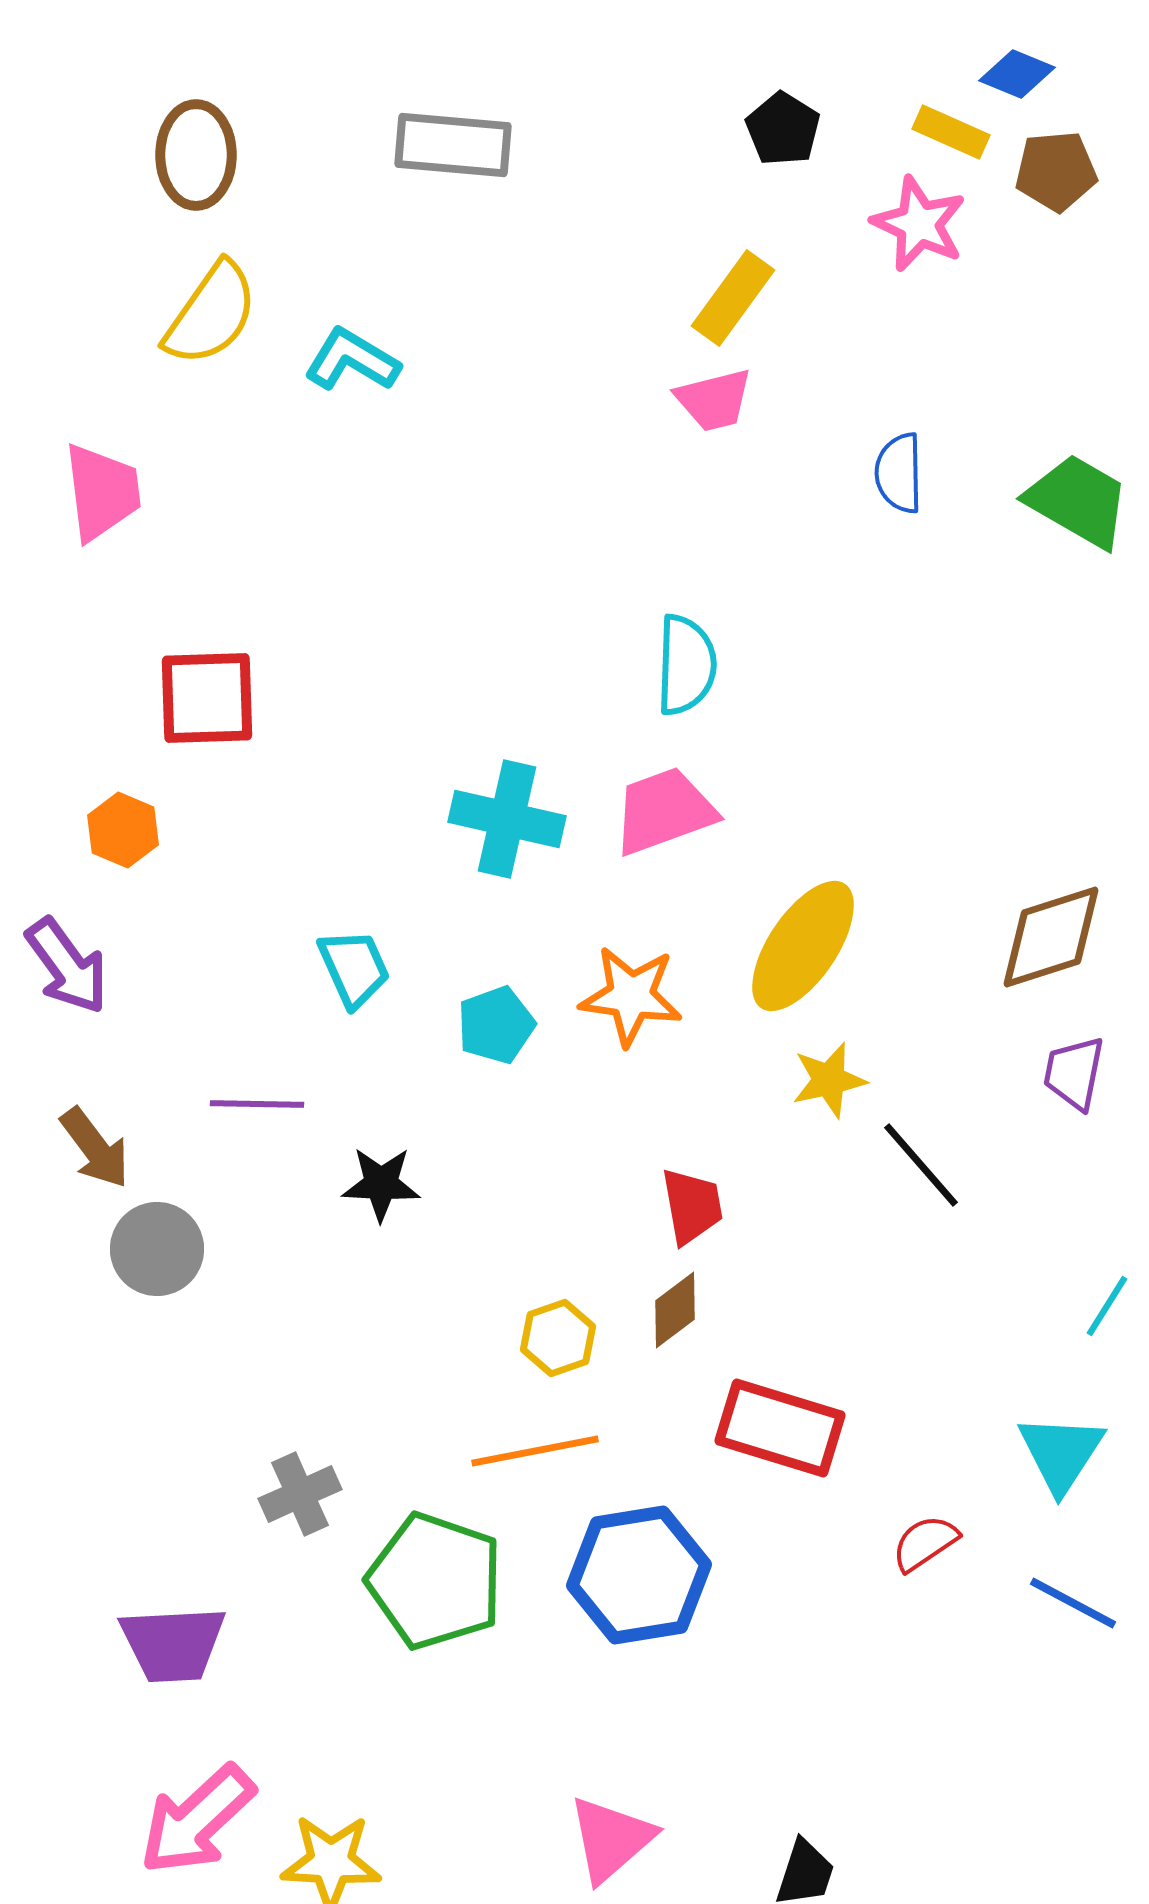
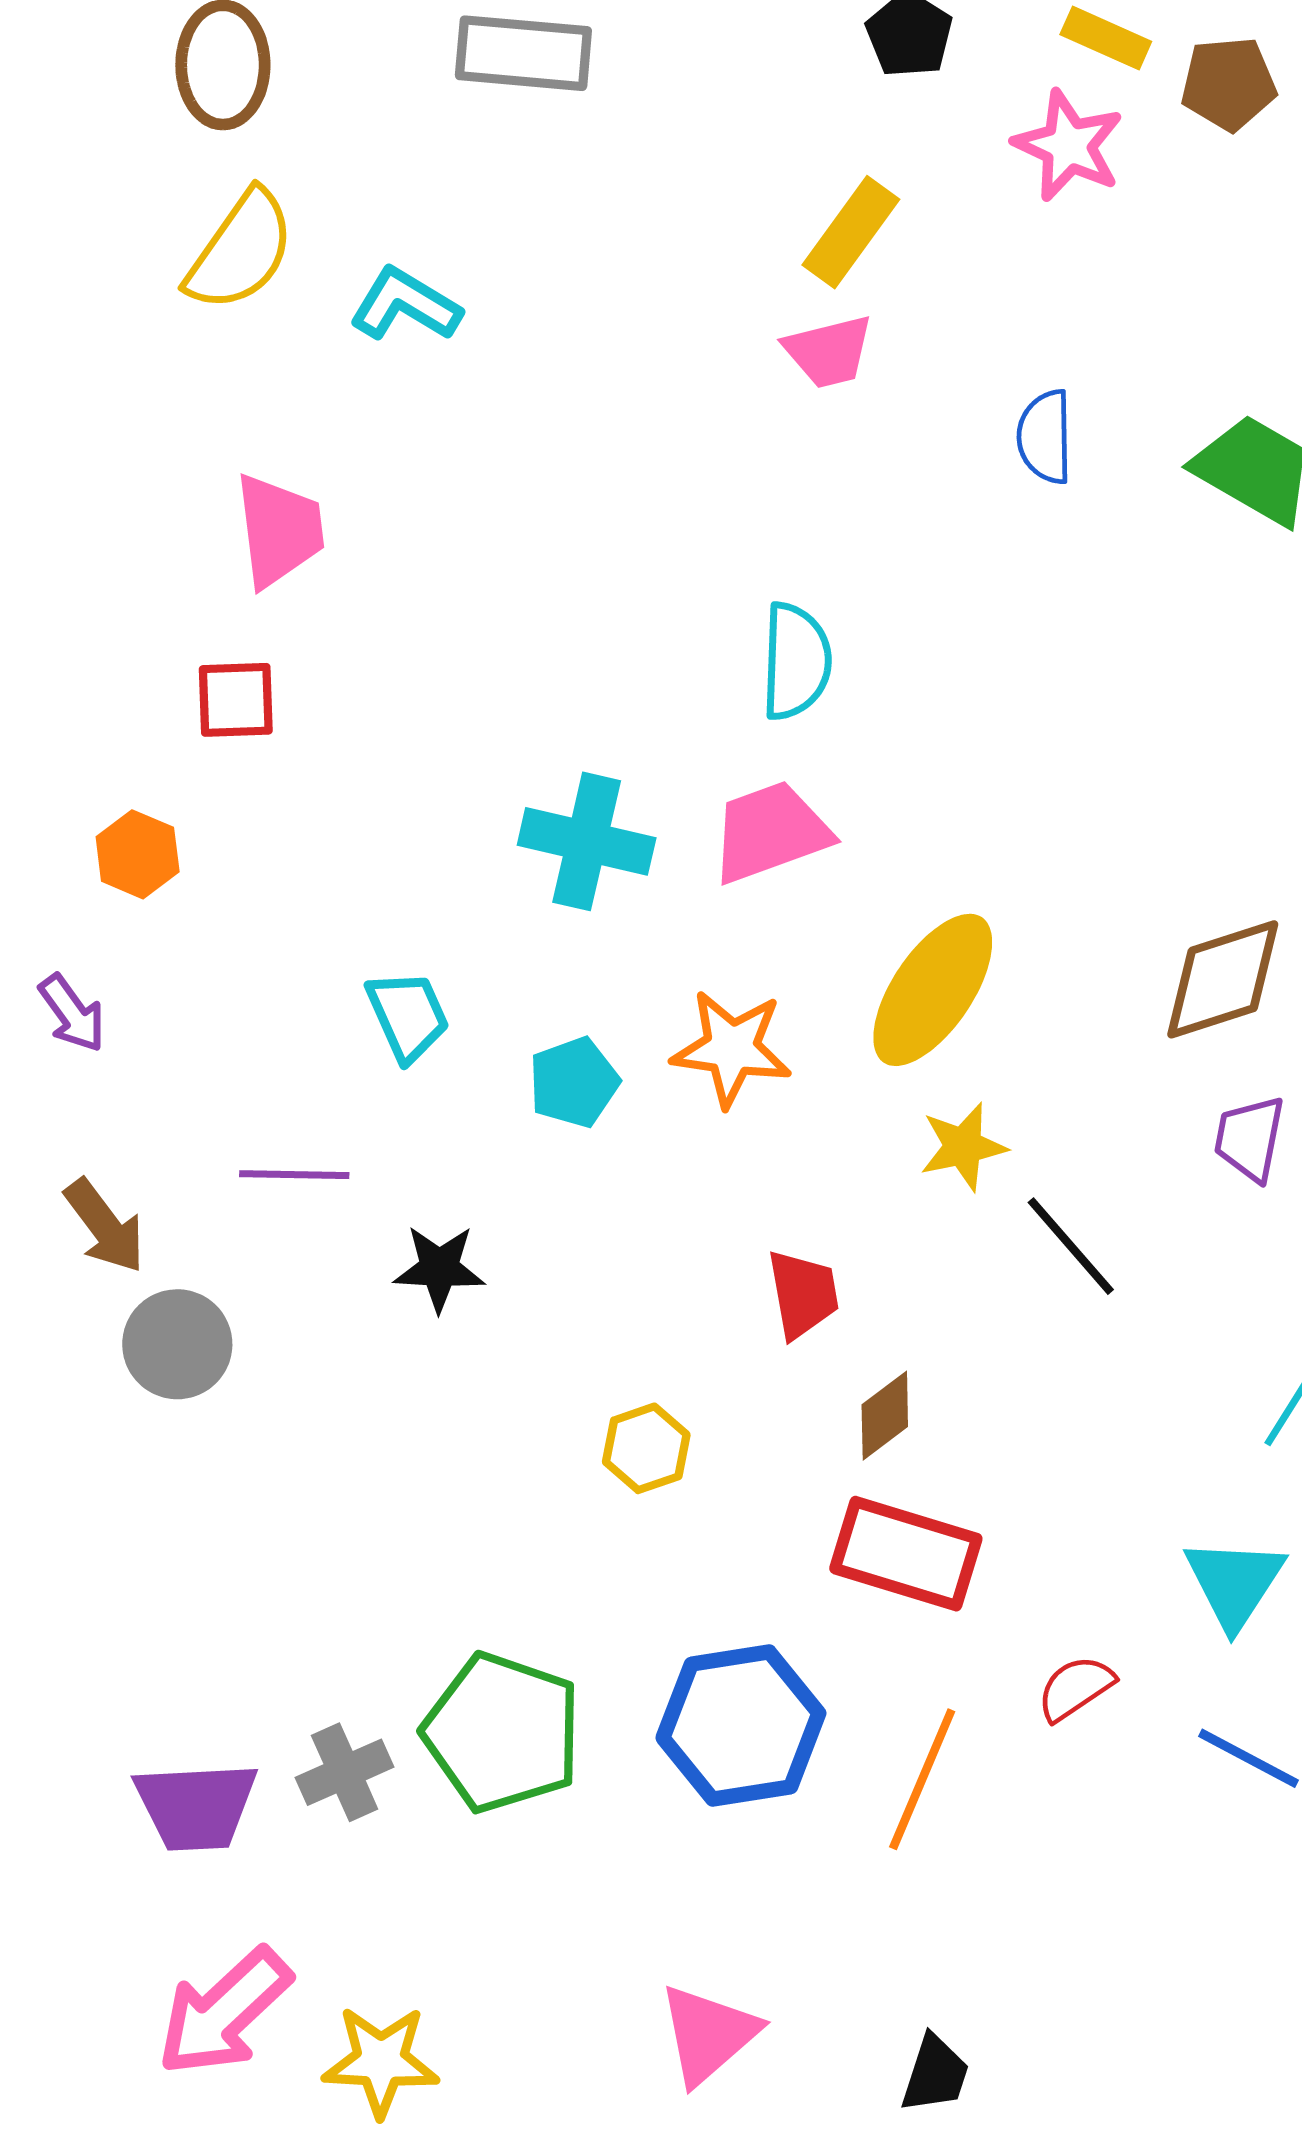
pink trapezoid: (102, 492) -> (279, 530), moved
red square: (207, 698) -> (236, 700), size x0.7
purple arrow: (67, 966) -> (72, 1013), size x0.7
brown diamond: (675, 1310) -> (885, 1416), moved
orange line: (535, 1451) -> (922, 1779), moved, turned -56
gray cross: (300, 1494) -> (345, 1772), moved

